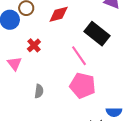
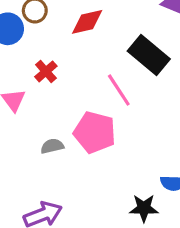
pink pentagon: (83, 85) -> (95, 132), moved
gray semicircle: (39, 91) -> (52, 146), turned -112

